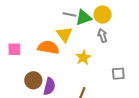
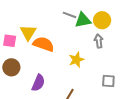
yellow triangle: (64, 34) -> (28, 33), moved
brown circle: (33, 80) -> (11, 67), moved

